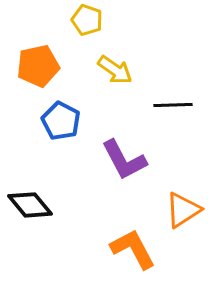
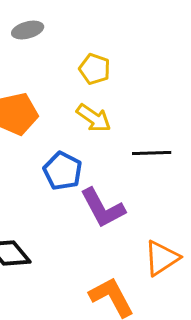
yellow pentagon: (87, 20) -> (95, 69), moved
blue pentagon: (61, 121) -> (63, 171), moved

